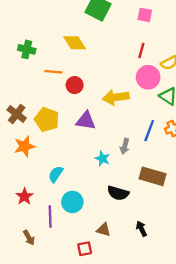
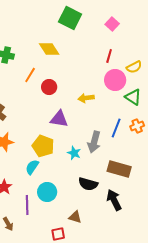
pink square: (145, 15) -> (112, 24), turned 32
orange line: (53, 72) -> (30, 75), turned -63
yellow arrow: (116, 97) -> (86, 98), size x0.7
yellow pentagon: (47, 120) -> (43, 146), moved
gray arrow: (125, 146) -> (94, 142), size x1.5
black arrow: (141, 229) -> (114, 200), moved, size x1.5

